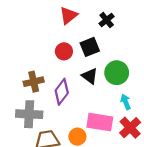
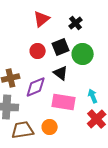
green circle: (117, 73) -> (83, 54), moved
purple diamond: (62, 92) -> (36, 87), turned 30
pink rectangle: (100, 122) -> (64, 102), moved

